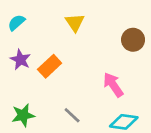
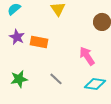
orange rectangle: (50, 66) -> (39, 42), turned 54

